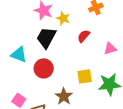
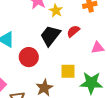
black trapezoid: (46, 38) -> (50, 36), moved

